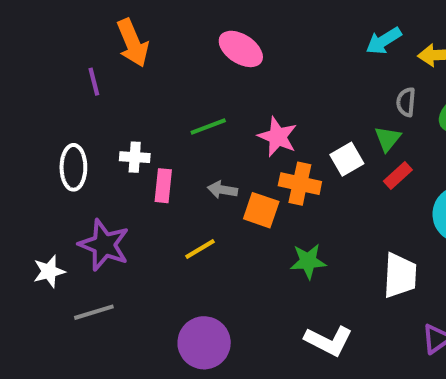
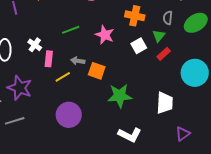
white cross: (135, 157) -> (35, 45), turned 32
orange cross: (300, 184) -> (135, 16), moved
yellow line: (200, 249) -> (63, 77), moved
green star: (308, 261) -> (120, 96), size x1.4
purple circle: (204, 343) -> (69, 115), moved

